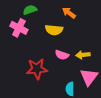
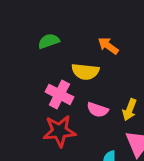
pink cross: (19, 28) -> (59, 94), moved
yellow arrow: (83, 55) -> (130, 110), turned -64

